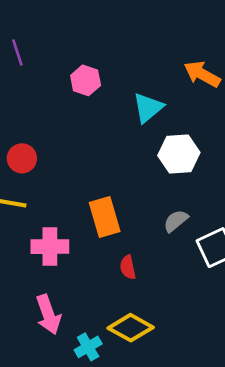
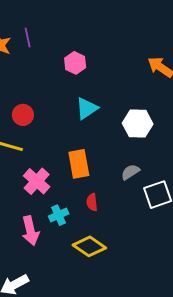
cyan triangle: (148, 108) -> (87, 108), moved
pink cross: (50, 247) -> (37, 181), turned 36
cyan cross: (88, 347) -> (59, 215), moved

